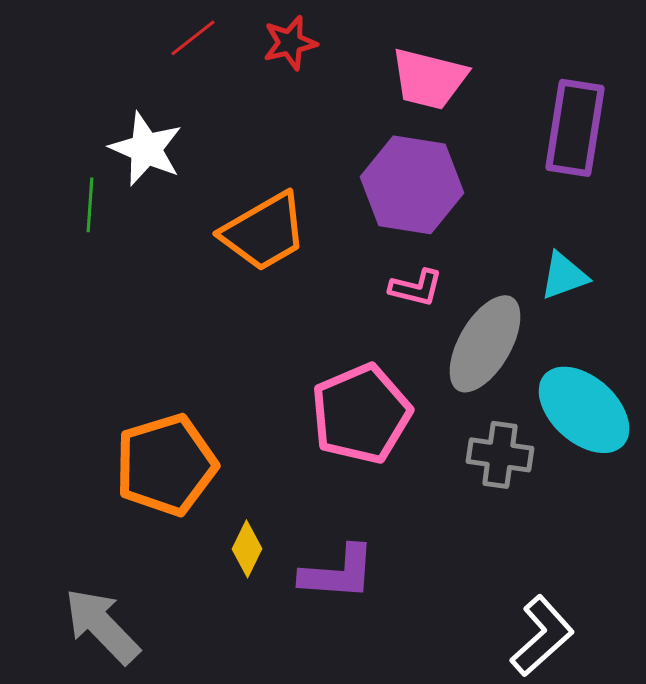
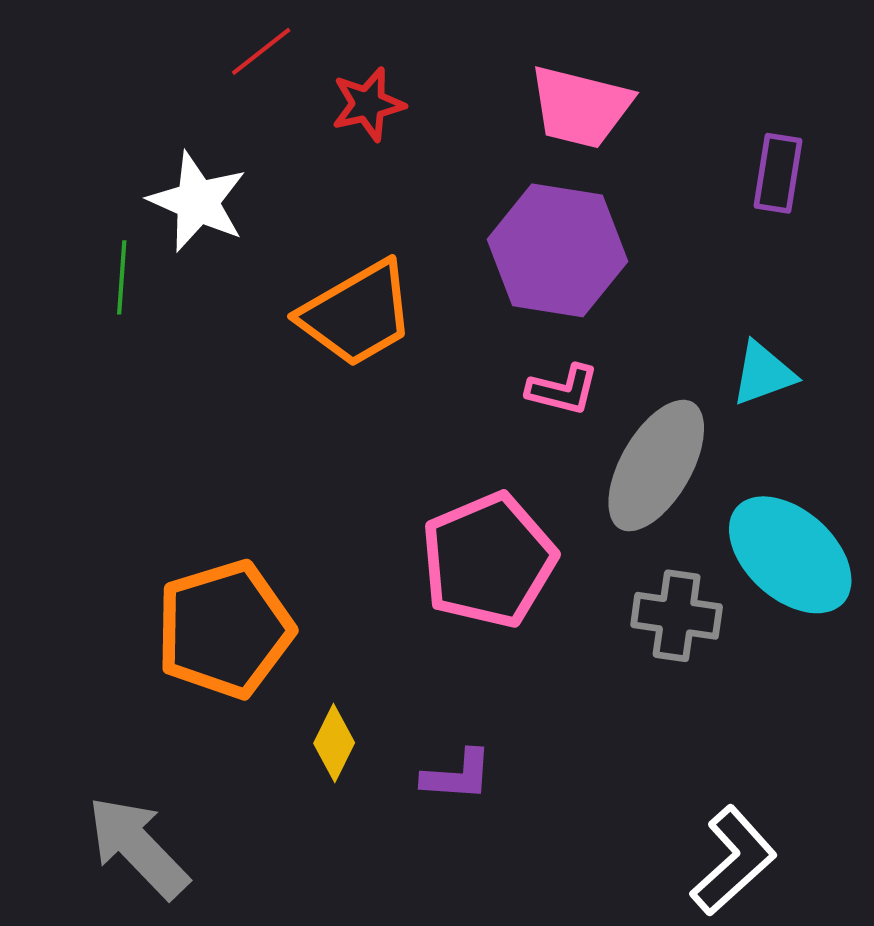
red star: (290, 43) -> (368, 104), moved
purple rectangle: (575, 128) -> (778, 173), size x0.6
purple L-shape: (338, 573) -> (457, 775), size x0.7

